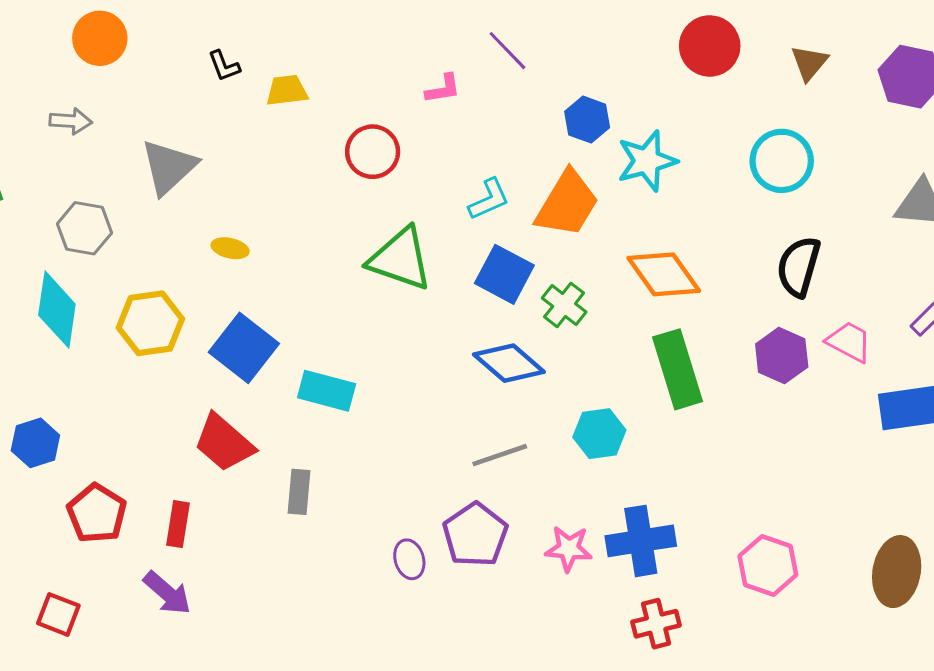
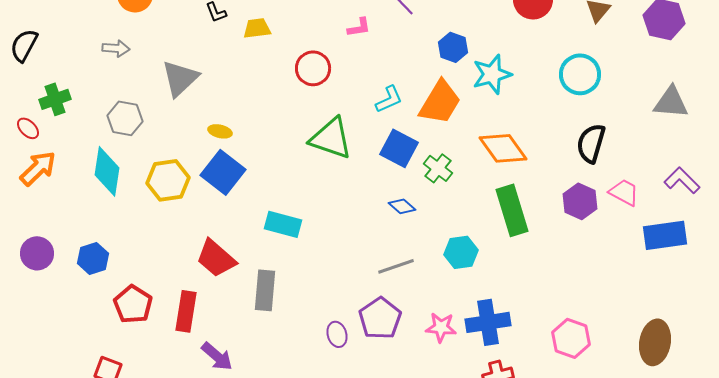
blue square: (244, 348) -> (223, 172), moved
blue diamond: (509, 363) -> (402, 206), size x0.6
gray rectangle: (299, 492) -> (265, 290), size x1.4
red rectangle: (178, 524) -> (186, 311), size x1.4
purple arrow: (167, 593) -> (217, 356), moved

